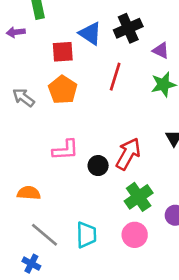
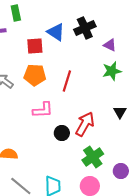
red line: (115, 77) -> (67, 81), moved
orange pentagon: (63, 90) -> (35, 75), turned -30
pink L-shape: (65, 150) -> (43, 110), moved

